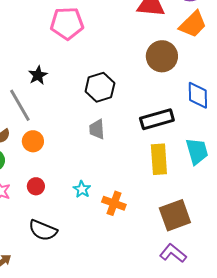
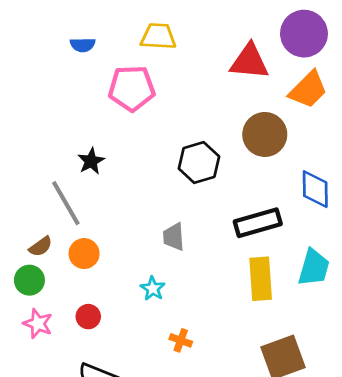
black hexagon: (100, 87) -> (199, 162), moved
cyan trapezoid: (197, 151) -> (314, 268), turned 32
cyan star: (82, 189) -> (153, 289), moved
orange cross: (114, 203) -> (181, 340), moved, size x0.7

